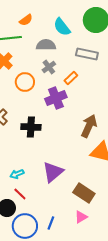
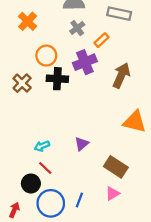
orange circle: (25, 82) -> (46, 56), moved
brown arrow: (89, 126) -> (121, 75), moved
black cross: (31, 127) -> (57, 79), moved
purple triangle: (53, 172) -> (82, 144), size x0.6

